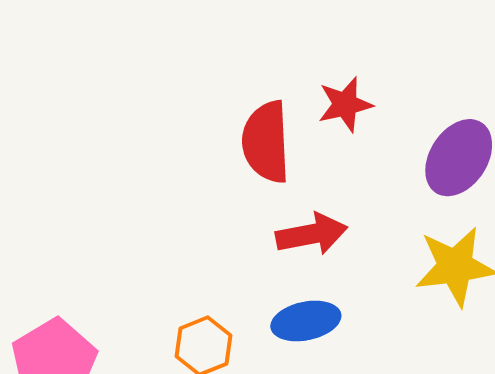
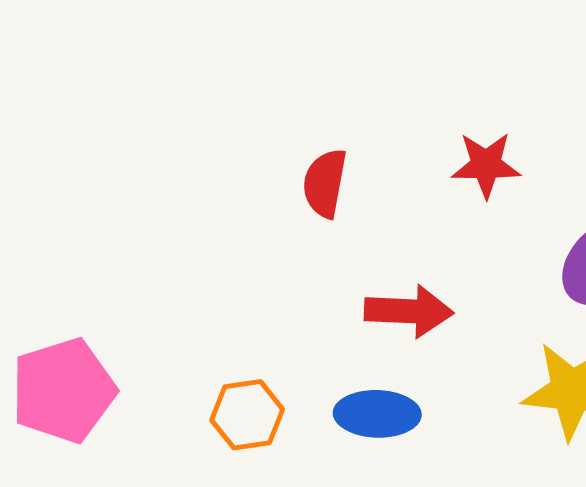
red semicircle: (266, 142) -> (325, 183), moved, size x0.7

